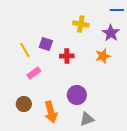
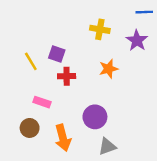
red cross: (67, 56) -> (67, 76), moved
orange star: (103, 56) -> (109, 69), moved
pink rectangle: (34, 73) -> (42, 102), moved, turned 56

